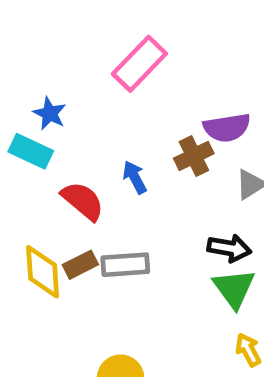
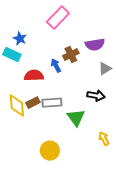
brown cross: (194, 156) -> (71, 55), moved
red semicircle: (83, 201) -> (34, 76), turned -42
green triangle: (234, 288) -> (76, 118), moved

